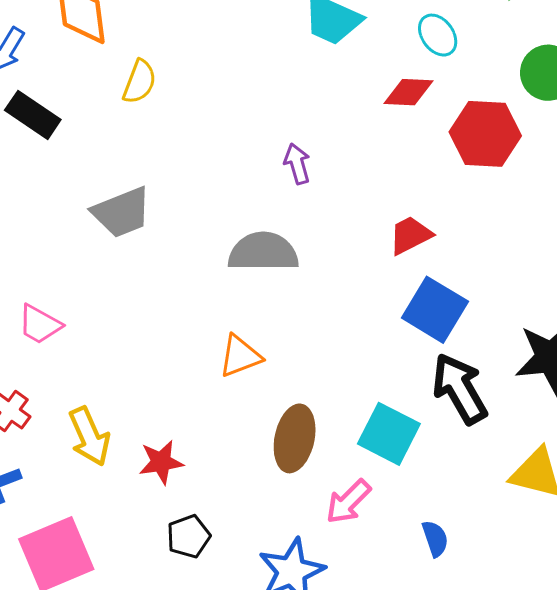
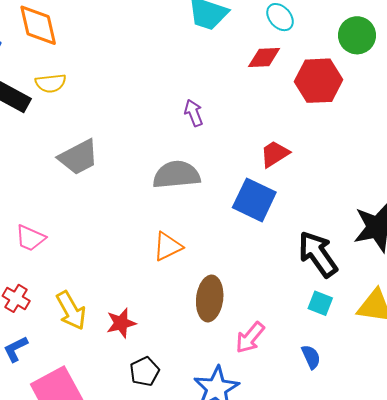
yellow semicircle: (139, 82) -> (51, 83), moved, turned 68
blue square: (435, 310) -> (254, 200), moved
cyan square: (389, 434) -> (320, 303), moved, size x0.6

